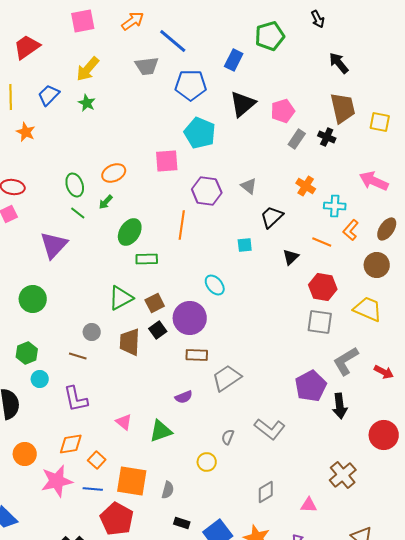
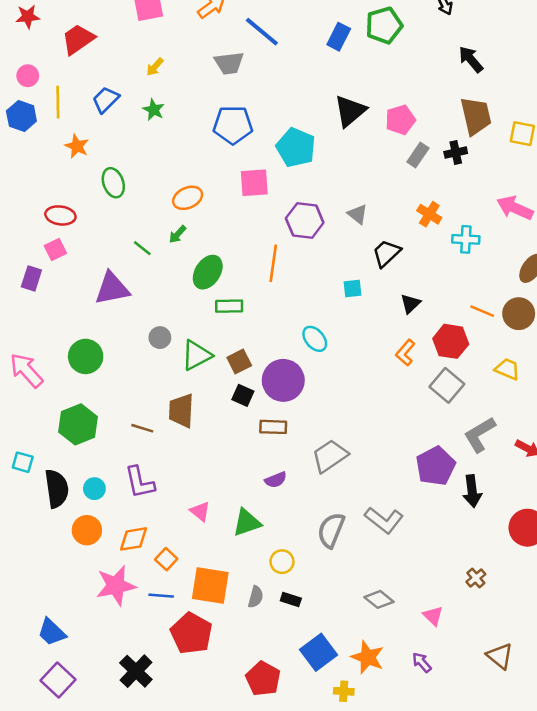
blue rectangle: (234, 60) -> (339, 37), moved
yellow arrow: (88, 69) -> (155, 67), size x0.6
blue pentagon: (191, 85) -> (233, 125), moved
black cross: (327, 137) -> (456, 153), turned -36
green ellipse: (75, 185) -> (113, 183), moved
orange L-shape: (351, 230) -> (405, 353), moved
orange line: (322, 242) -> (482, 311), moved
purple triangle: (54, 245) -> (112, 288), turned 36
yellow trapezoid: (368, 309) -> (507, 369), size x0.7
gray square: (320, 322) -> (447, 385), turned 32
black square: (158, 330) -> (243, 395), turned -30
gray circle: (92, 332) -> (160, 338), moved
brown trapezoid: (130, 342) -> (181, 411), moved
green hexagon: (27, 353) -> (78, 424), size x1.4
brown rectangle: (197, 355) -> (273, 427), moved
cyan circle: (40, 379) -> (94, 489), moved
gray semicircle: (228, 437) -> (331, 530), size x1.8
orange circle: (25, 454) -> (87, 530), moved
yellow circle: (207, 462) -> (282, 562), moved
brown cross: (343, 475) -> (476, 578), size x0.6
gray diamond: (266, 492) -> (379, 599), turned 70
pink triangle: (309, 505) -> (433, 616), turned 42
black rectangle: (182, 523) -> (291, 599), moved

